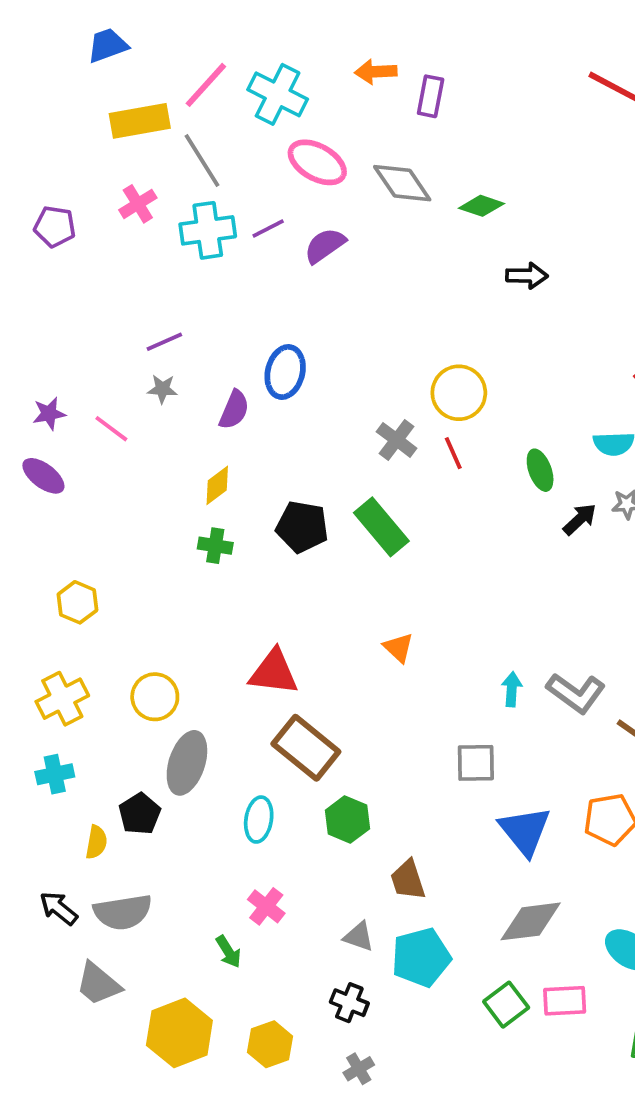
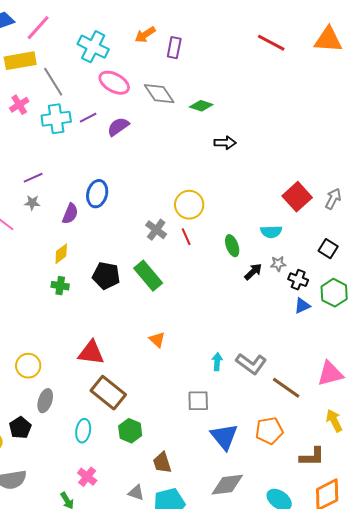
orange arrow: (376, 72) -> (145, 35), turned -30
pink line: (206, 85) -> (38, 28), moved
gray ellipse: (187, 763) -> (45, 401), size x0.7

